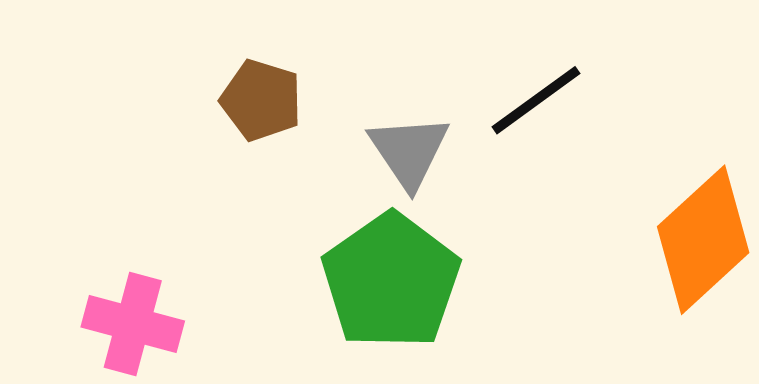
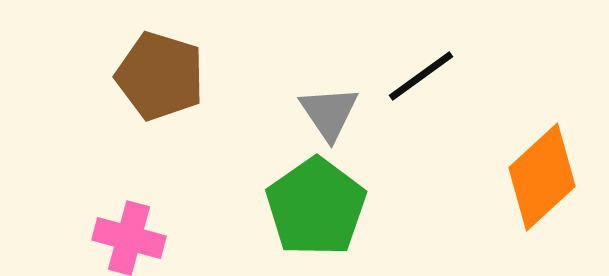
brown pentagon: (261, 100) -> (160, 76), moved, size x1.5

